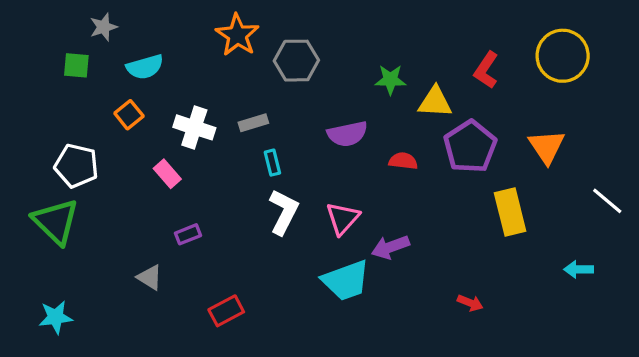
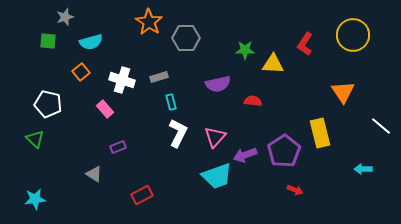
purple pentagon: (470, 147) -> (284, 151), moved
green triangle: (56, 222) -> (35, 139), size x0.6

